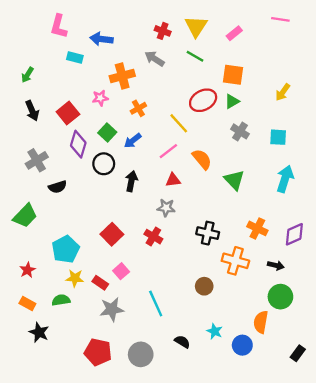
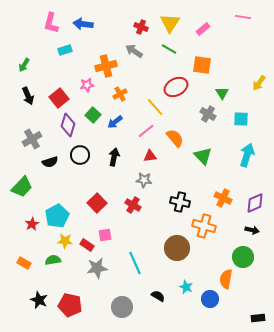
blue arrow: (101, 39) -> (83, 24), moved
cyan rectangle: (75, 58) -> (65, 50), turned -32
yellow arrow: (283, 92) -> (259, 83), moved
green triangle: (232, 101) -> (222, 93), moved, turned -32
black circle: (104, 164) -> (80, 155), moved
black arrow: (276, 265) -> (252, 230), moved
red star: (27, 270) -> (32, 224), moved
pink square: (121, 271) -> (105, 235), turned 32
brown circle: (204, 286) -> (177, 248), size x1.6
black star: (39, 332) -> (39, 300), moved
red pentagon: (98, 352) -> (70, 305), moved
black rectangle: (298, 353) -> (258, 318), moved, turned 48

